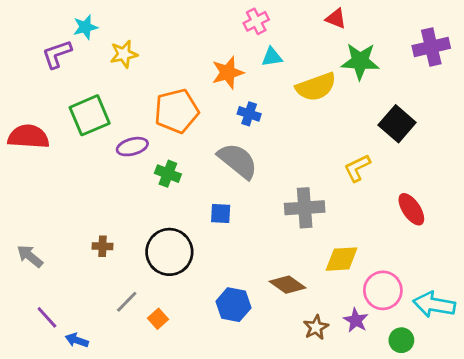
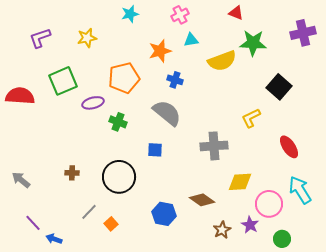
cyan star: (85, 27) -> (130, 14), moved
cyan arrow: (434, 305) -> (300, 190), moved, turned 48

